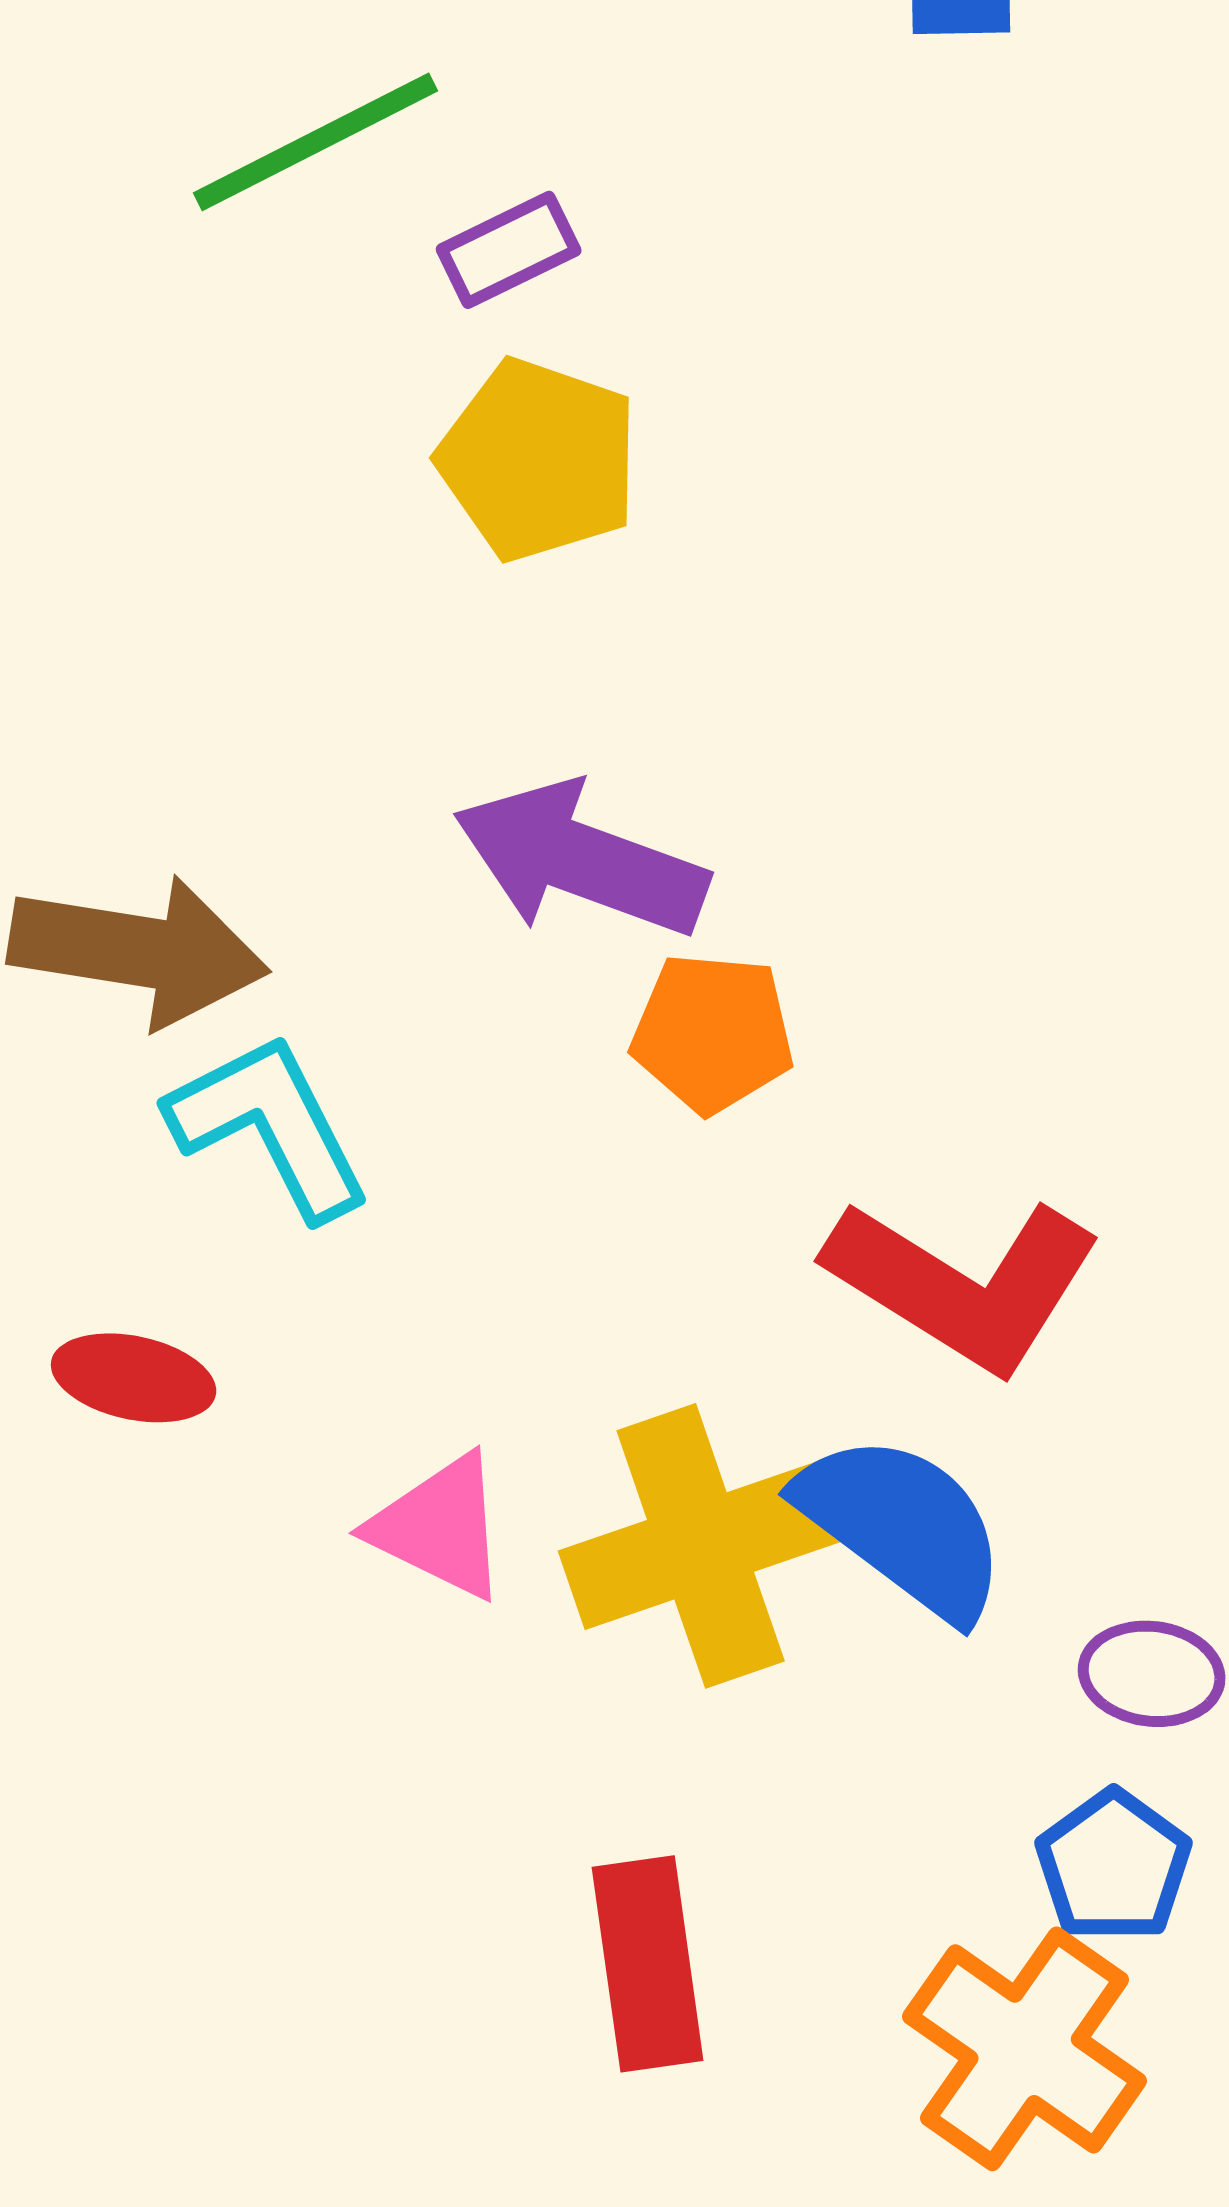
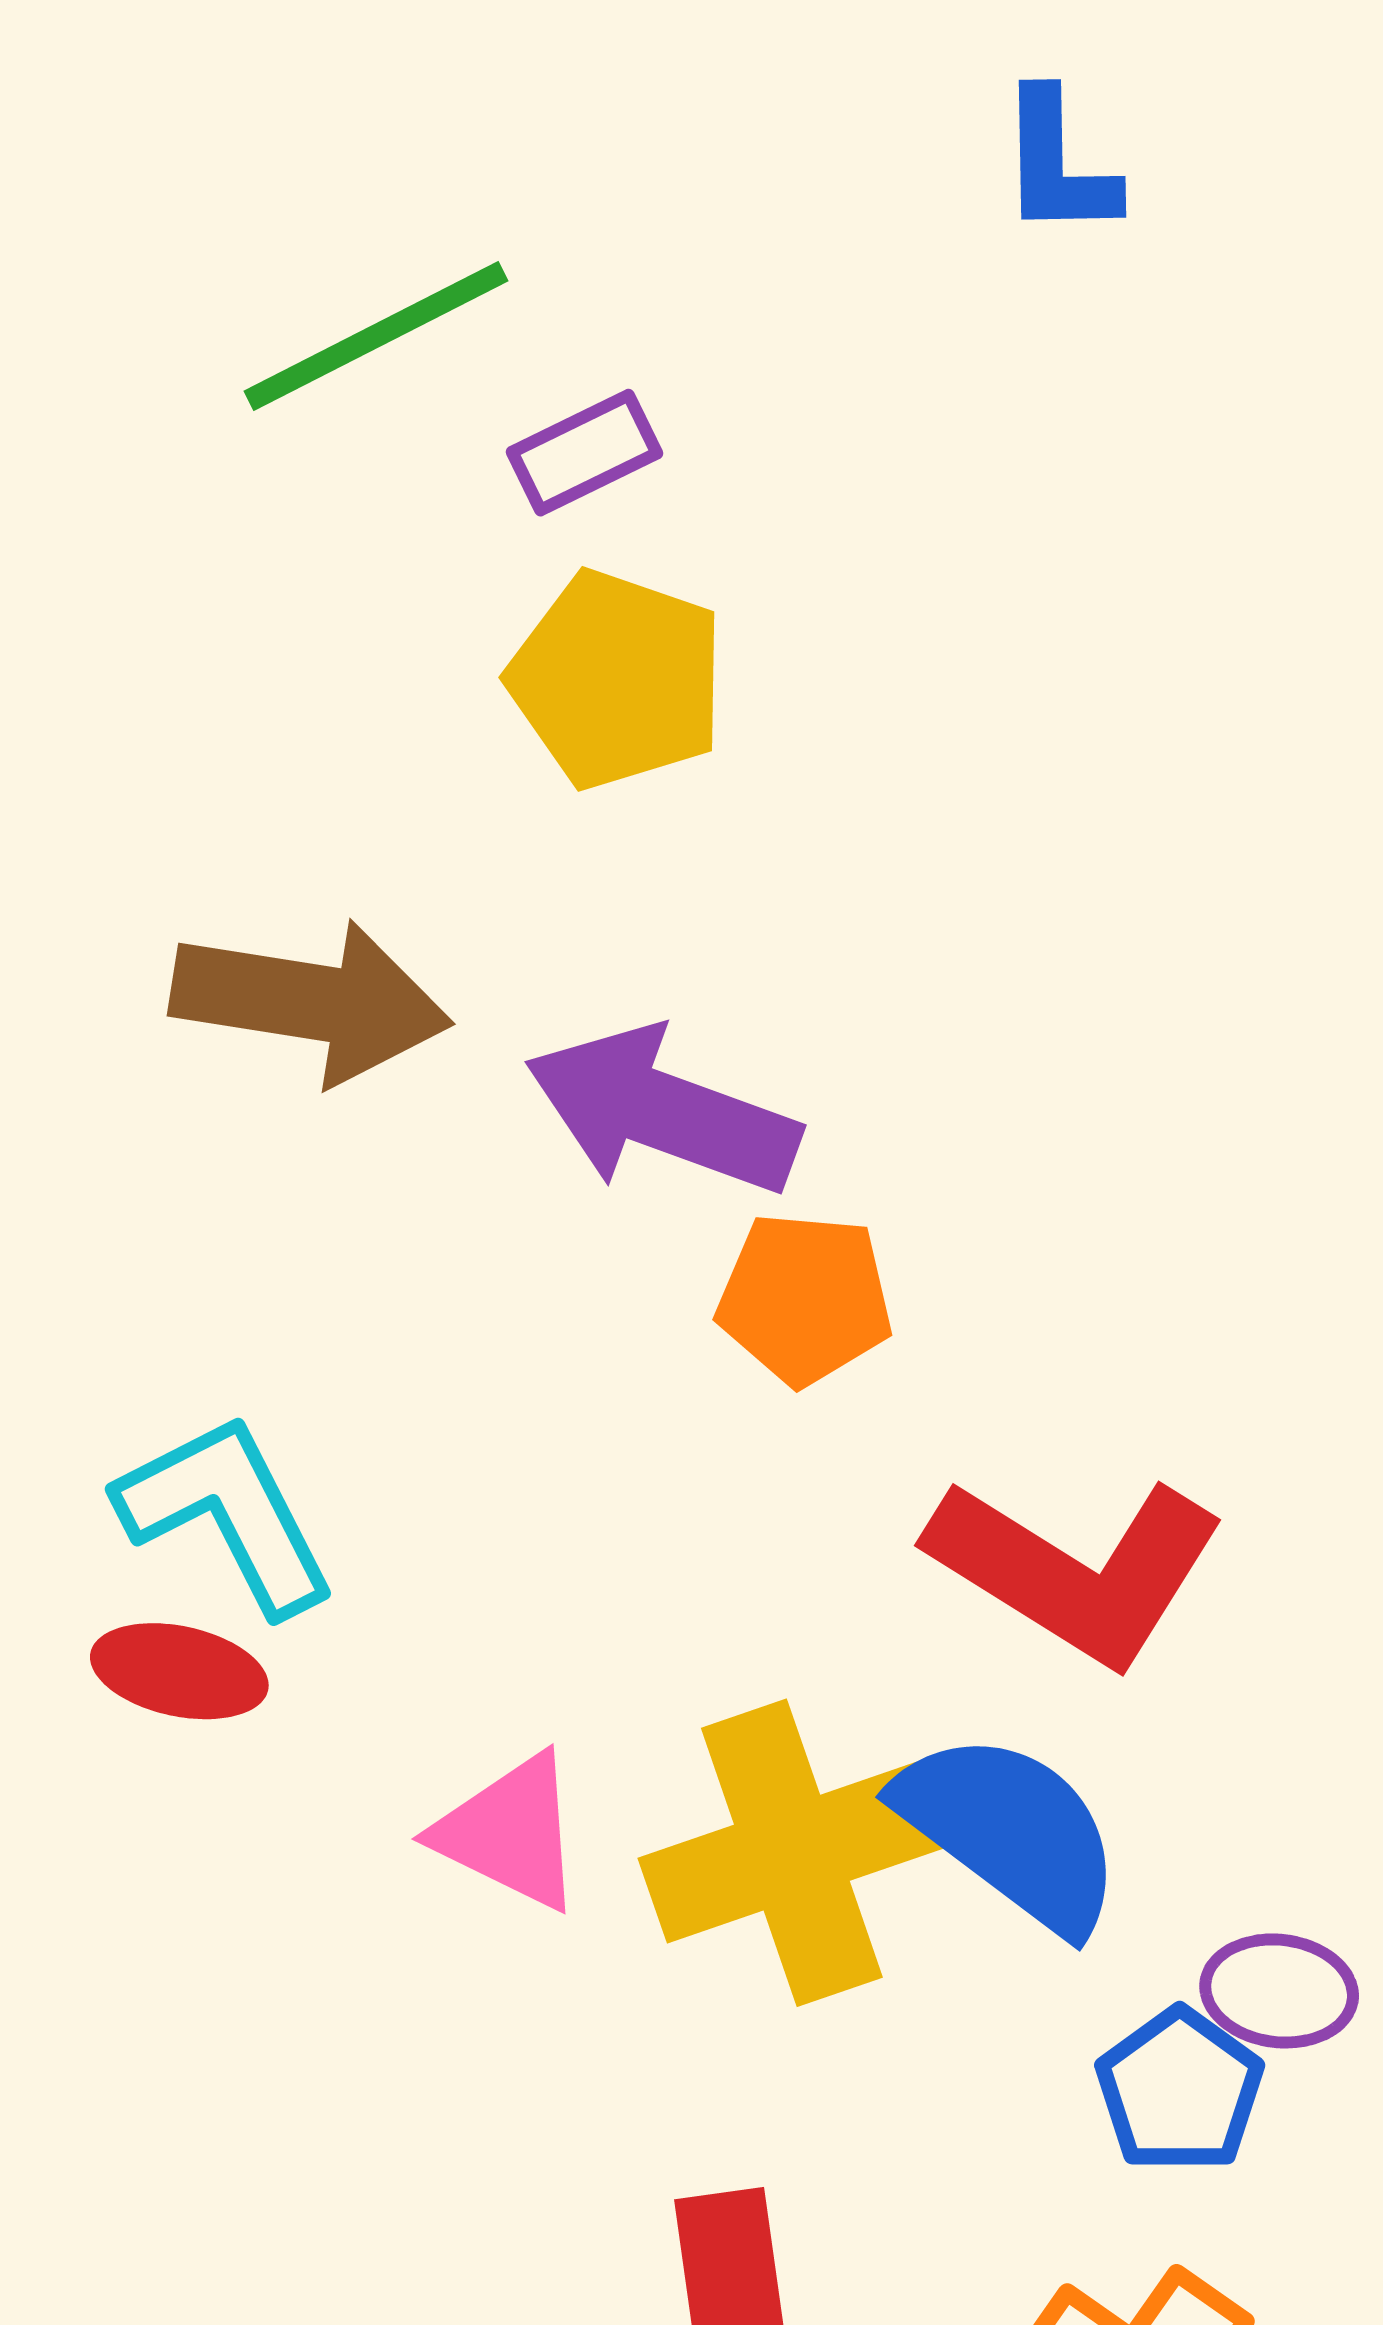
brown arrow: (139, 951) -> (311, 1001), moved
cyan L-shape: (270, 1126) -> (227, 1514), moved
blue pentagon: (1114, 1866) -> (1180, 2090), moved

